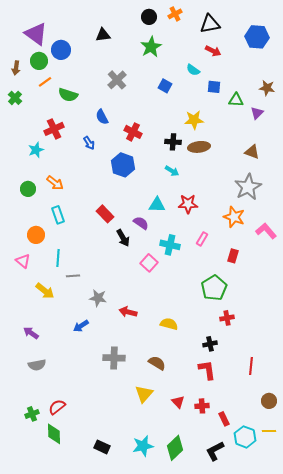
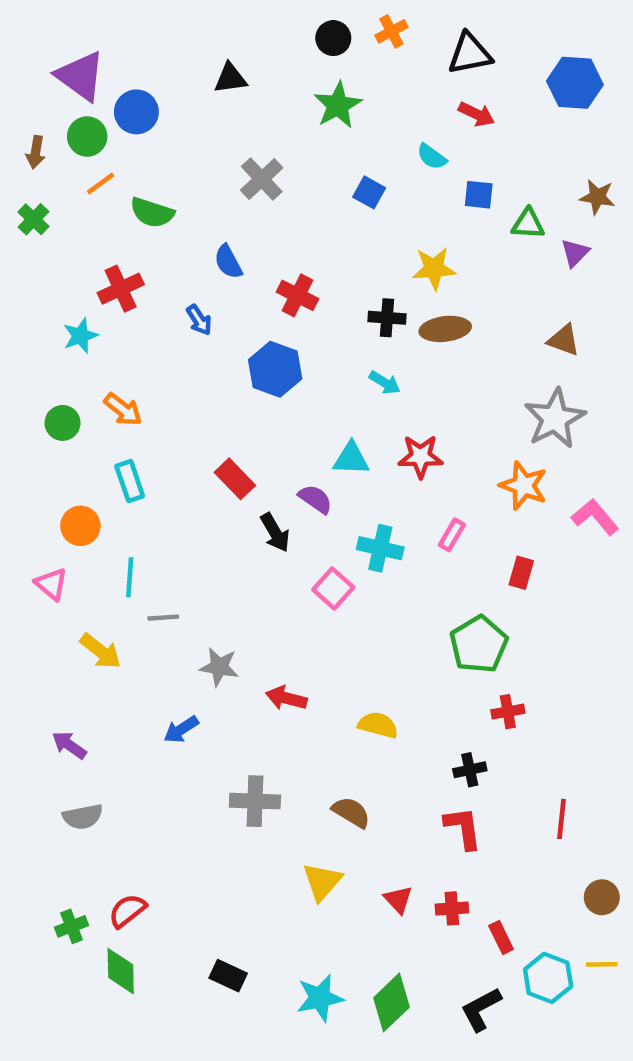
black rectangle: (102, 447) -> (228, 976), moved

